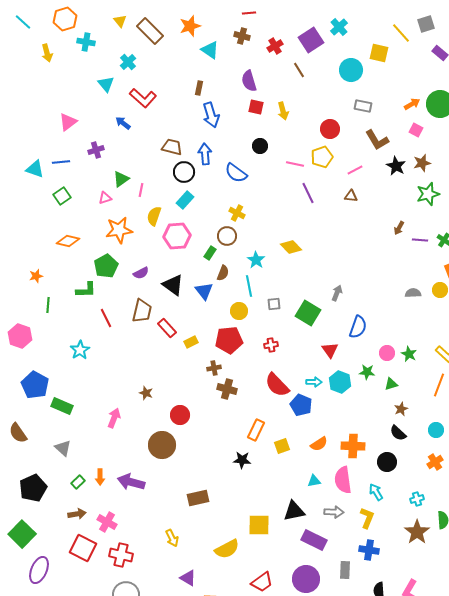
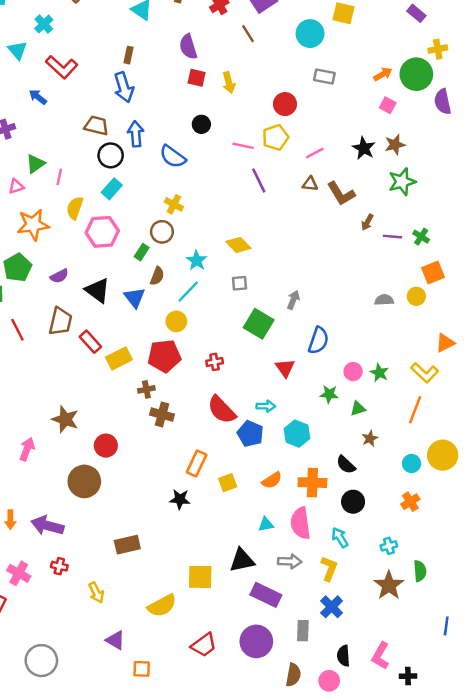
blue arrow: (211, 115) -> (124, 87), moved
brown L-shape: (377, 140) -> (341, 194), moved
cyan line: (249, 286) -> (188, 292), turned 55
gray square: (274, 304) -> (240, 283), moved
yellow rectangle: (191, 342) -> (119, 358), size x1.5
cyan hexagon: (340, 382) -> (297, 434), moved
brown star: (146, 393) -> (65, 419), size x1.6
black semicircle: (398, 433) -> (346, 465), moved
blue cross: (369, 550) -> (332, 607), turned 36
red cross: (121, 555) -> (59, 566), moved, size x0.6

